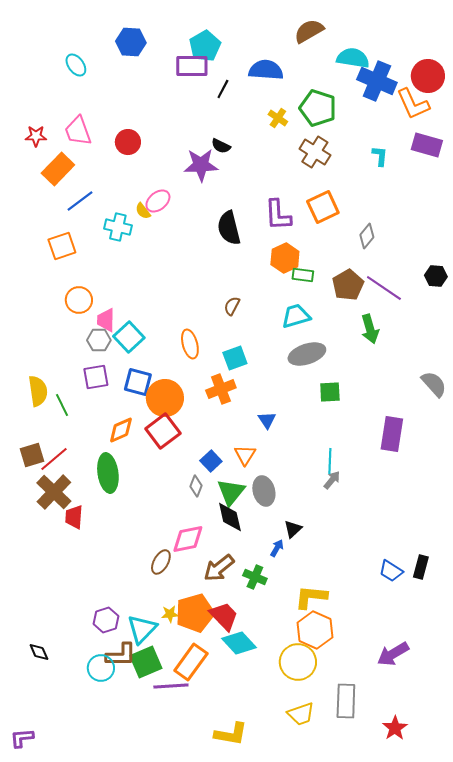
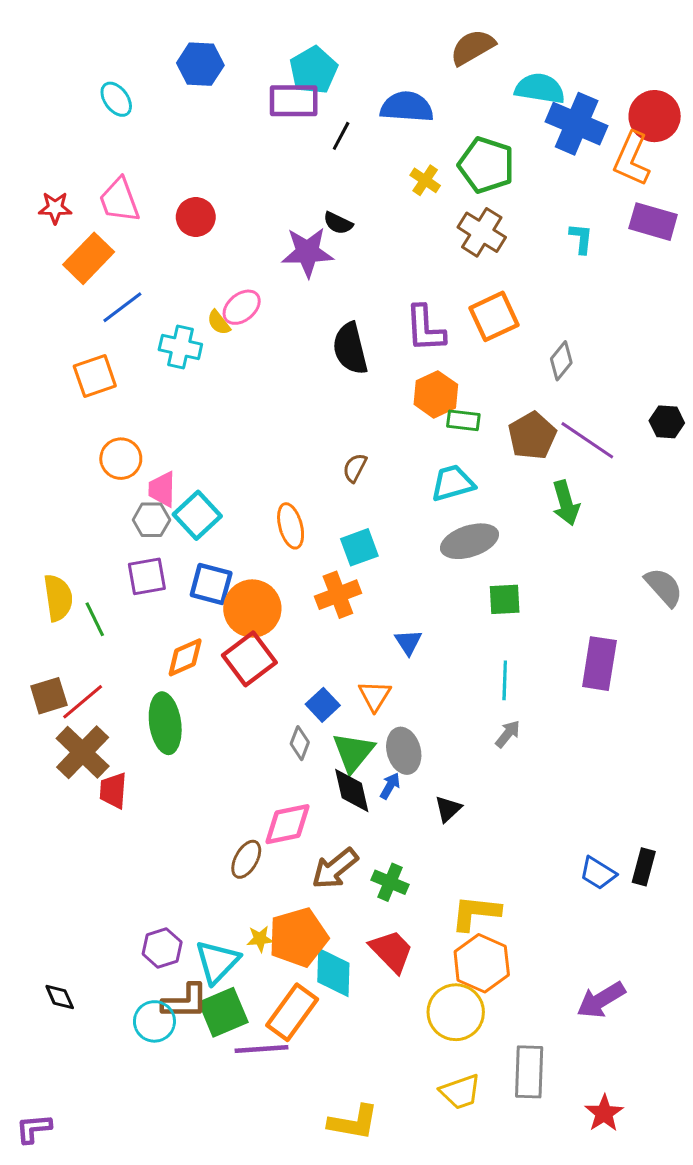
orange L-shape: (413, 104) -> (632, 159), turned 48
cyan line: (330, 461) -> (505, 680), moved
blue arrow: (277, 548) -> (390, 786), moved
red trapezoid: (224, 616) -> (392, 951), moved
cyan diamond: (239, 643) -> (333, 972), moved, turned 44

